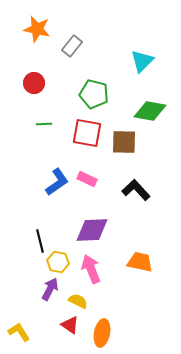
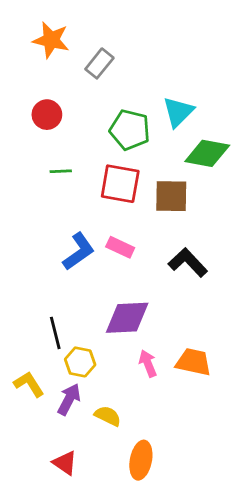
cyan triangle: (142, 61) -> (178, 112), moved
pink arrow: (91, 269) -> (148, 363), moved, size x0.7
red triangle: (70, 325) -> (65, 463), moved
yellow L-shape: (19, 332) -> (29, 384), moved

